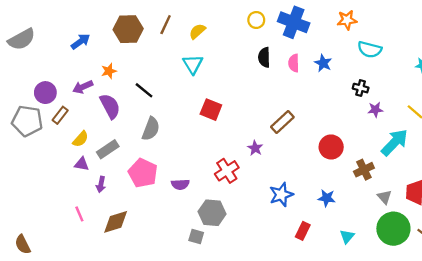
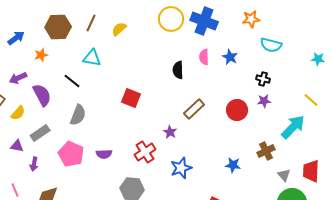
yellow circle: (256, 20) -> (171, 19), size x1.6
black semicircle: (264, 57) -> (178, 70), moved
cyan triangle: (193, 64) -> (92, 58), moved, turned -48
orange star: (109, 71) -> (41, 55), moved
purple star: (375, 110) -> (264, 101), moved
yellow semicircle: (81, 139) -> (18, 113), moved
red circle: (331, 147) -> (237, 110), moved
purple semicircle: (180, 184) -> (104, 154), moved
blue star: (281, 195) -> (181, 168), moved
blue star: (327, 198) -> (233, 165), moved

